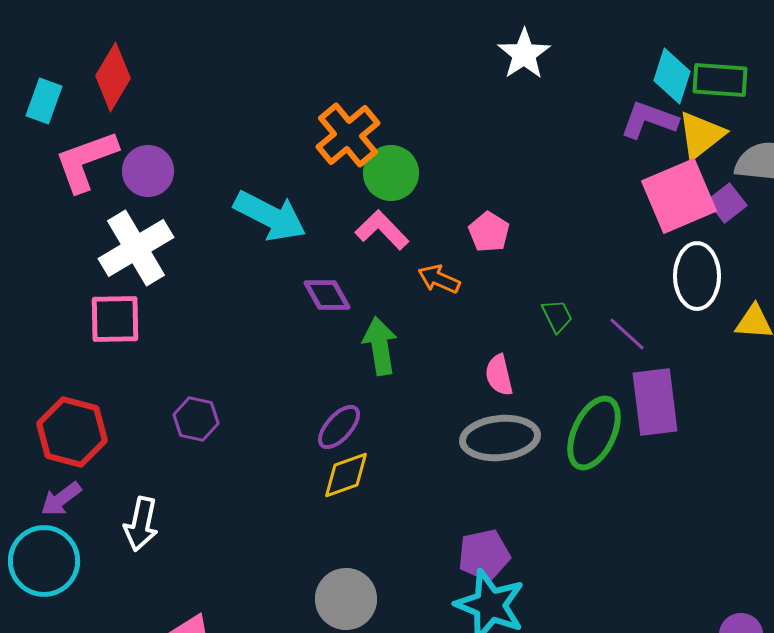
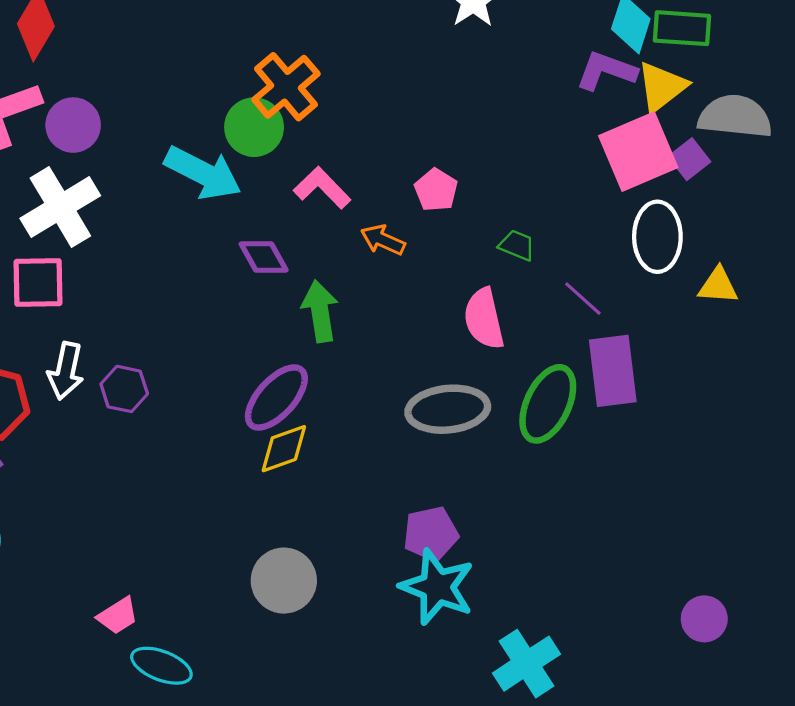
green circle: (391, 173) -> (254, 127), moved
green trapezoid: (557, 316) -> (517, 245), moved, turned -42
pink semicircle: (499, 375) -> (484, 319), moved, size x1.4
purple ellipse: (339, 427) -> (276, 397), size x1.4
white arrow: (141, 524) -> (66, 371), moved

